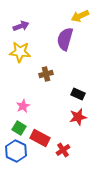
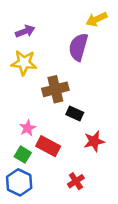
brown cross: (46, 74) -> (55, 89), size x1.5
black rectangle: (78, 94) -> (75, 113), moved
red rectangle: (40, 138) -> (48, 146), moved

